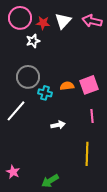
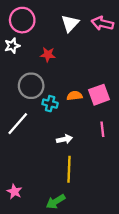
red star: (43, 23) -> (48, 55), moved
white star: (33, 41) -> (12, 46), moved
yellow line: (87, 154) -> (69, 169), moved

